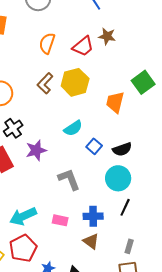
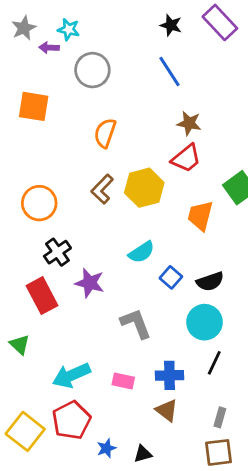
red trapezoid: (83, 46) -> (186, 158), moved
purple star: (36, 150) -> (90, 283), turned 30

